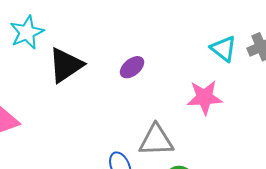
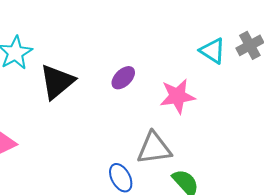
pink star: (205, 97) -> (177, 96), moved

